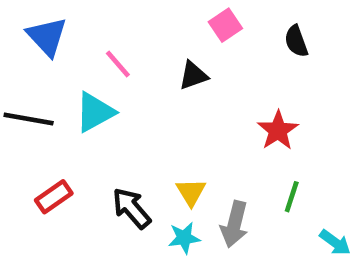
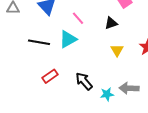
yellow triangle: (191, 192) -> (117, 50), moved
gray arrow: (234, 224) -> (129, 88), turned 78

